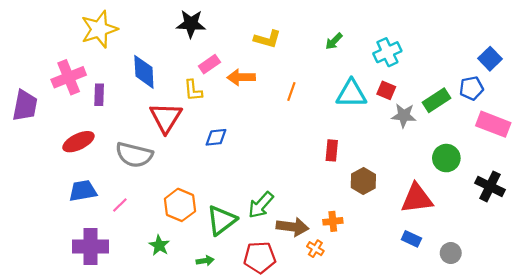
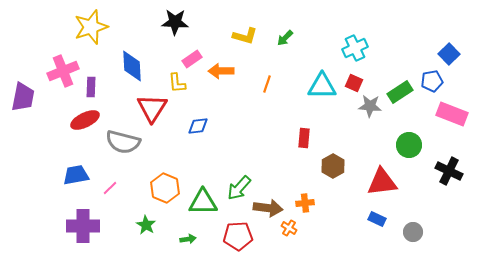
green arrow: (334, 41) -> (285, 38), moved
red ellipse: (78, 142) -> (85, 120), moved
green triangle: (221, 220) -> (203, 202), turned 36

